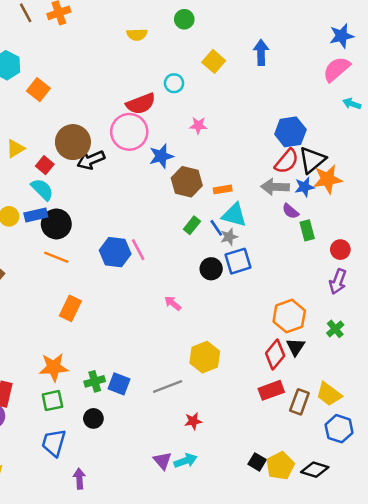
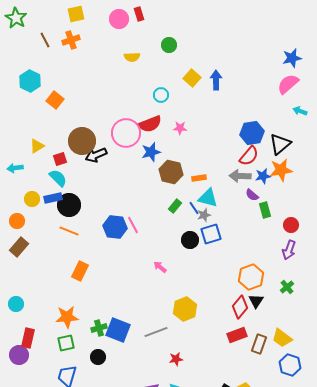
blue arrow: (261, 53) -> (216, 80), moved
red semicircle: (141, 104) -> (150, 124), moved
black triangle: (312, 160) -> (280, 144), moved
red square: (45, 165) -> (60, 159), turned 32
blue square: (119, 384) -> (118, 330), size x1.4

